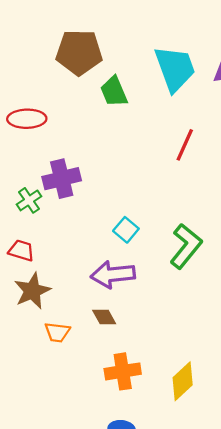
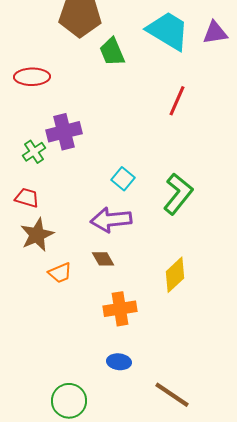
cyan trapezoid: (175, 69) -> (168, 31), turned -39
orange trapezoid: (57, 332) -> (60, 273), turned -30
yellow diamond: (183, 381) -> (175, 275), moved

